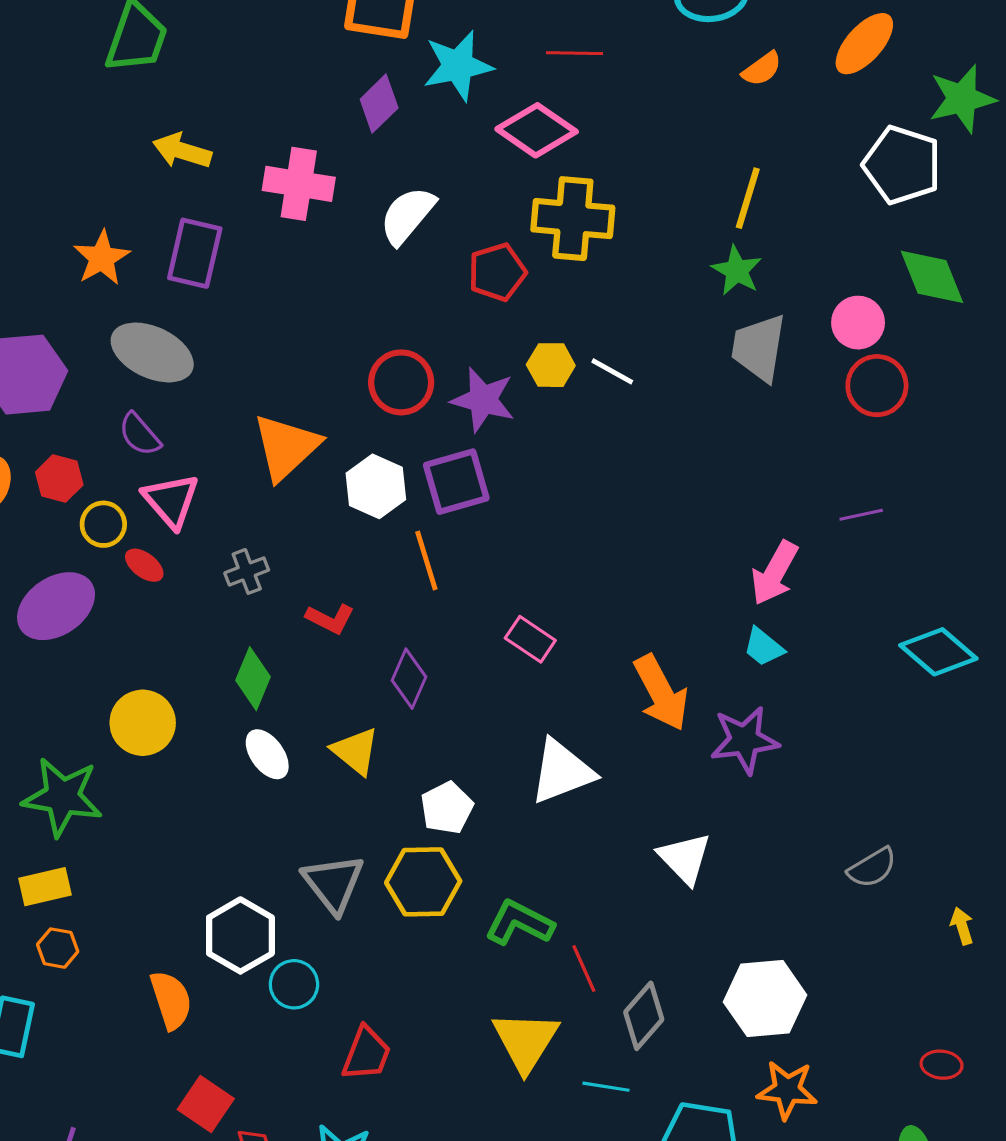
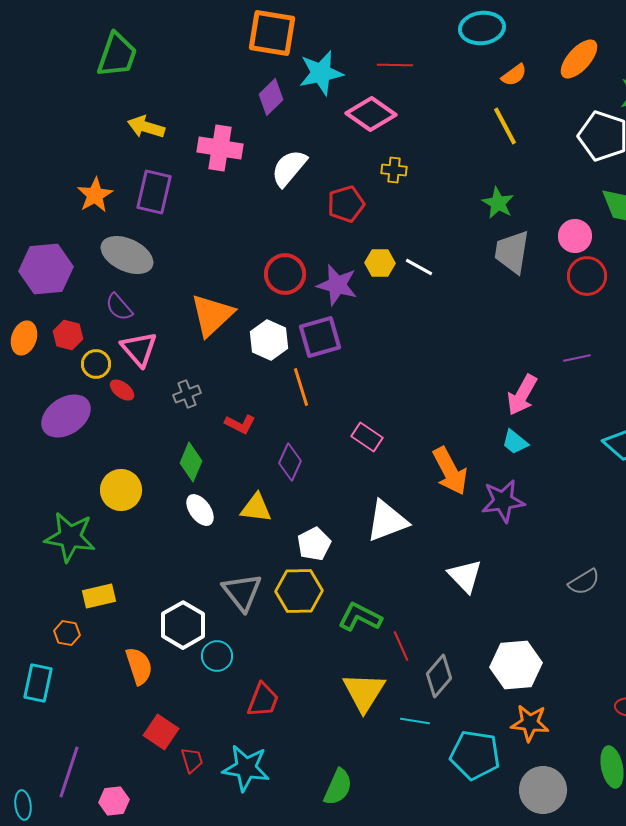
yellow line: (748, 198) -> (505, 126), moved, turned -45
yellow cross: (573, 219) -> (394, 170), size x0.5
yellow triangle: (355, 751) -> (256, 508), turned -32
yellow rectangle: (45, 887) -> (99, 596), moved

